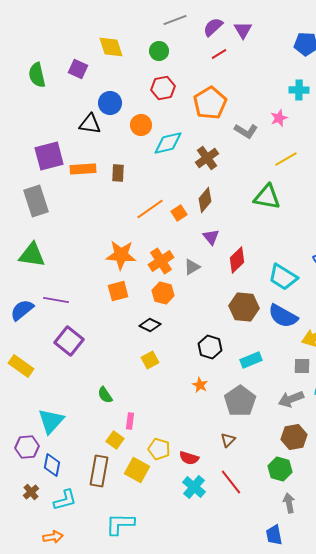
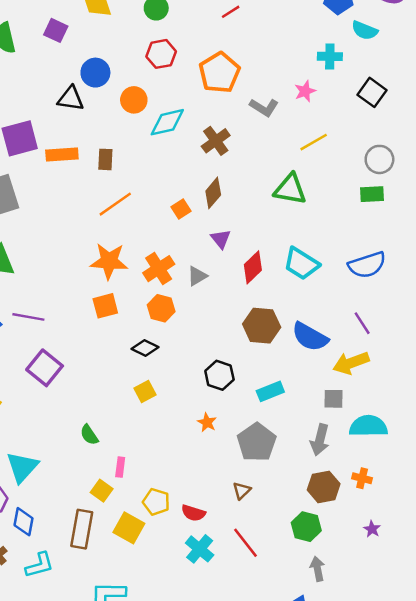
orange line: (150, 209) -> (115, 204), moved
cyan trapezoid: (283, 277) -> (301, 264), moved
gray arrow: (291, 399) -> (320, 440), turned -55

